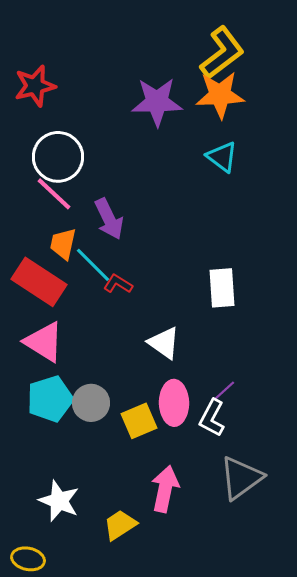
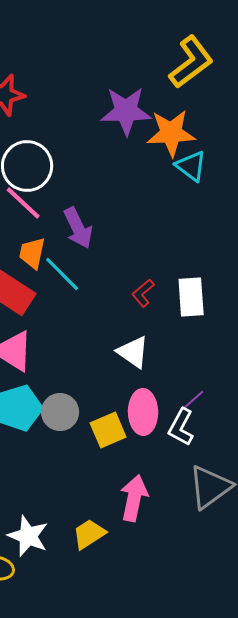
orange star: (220, 95) -> (171, 133), moved
red L-shape: (118, 284) -> (143, 293), moved, turned -72
white star: (59, 501) -> (28, 536), moved

